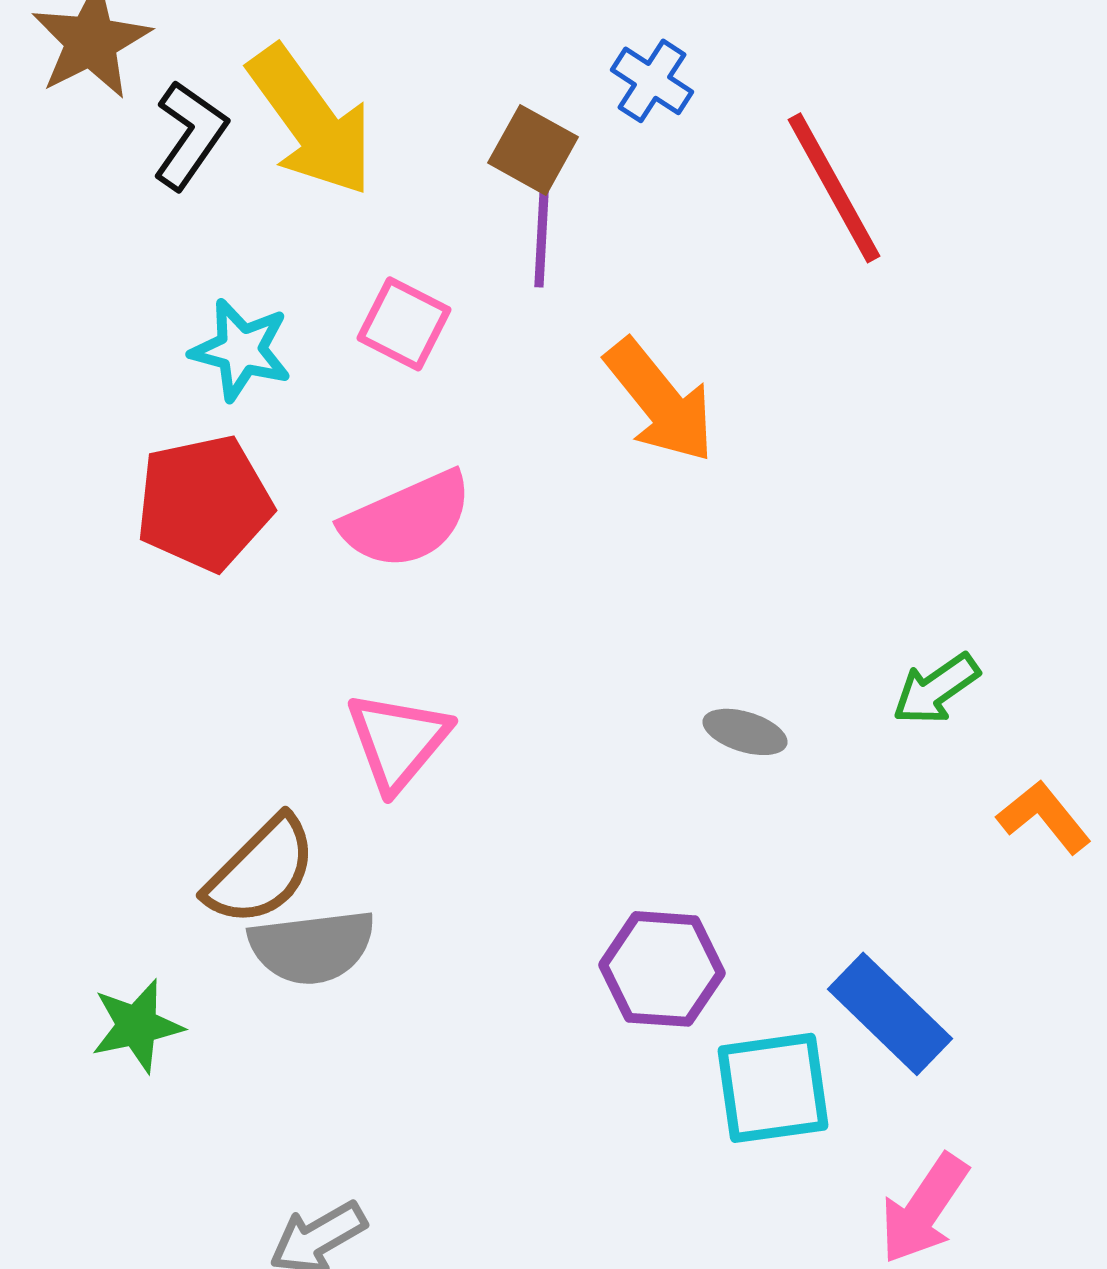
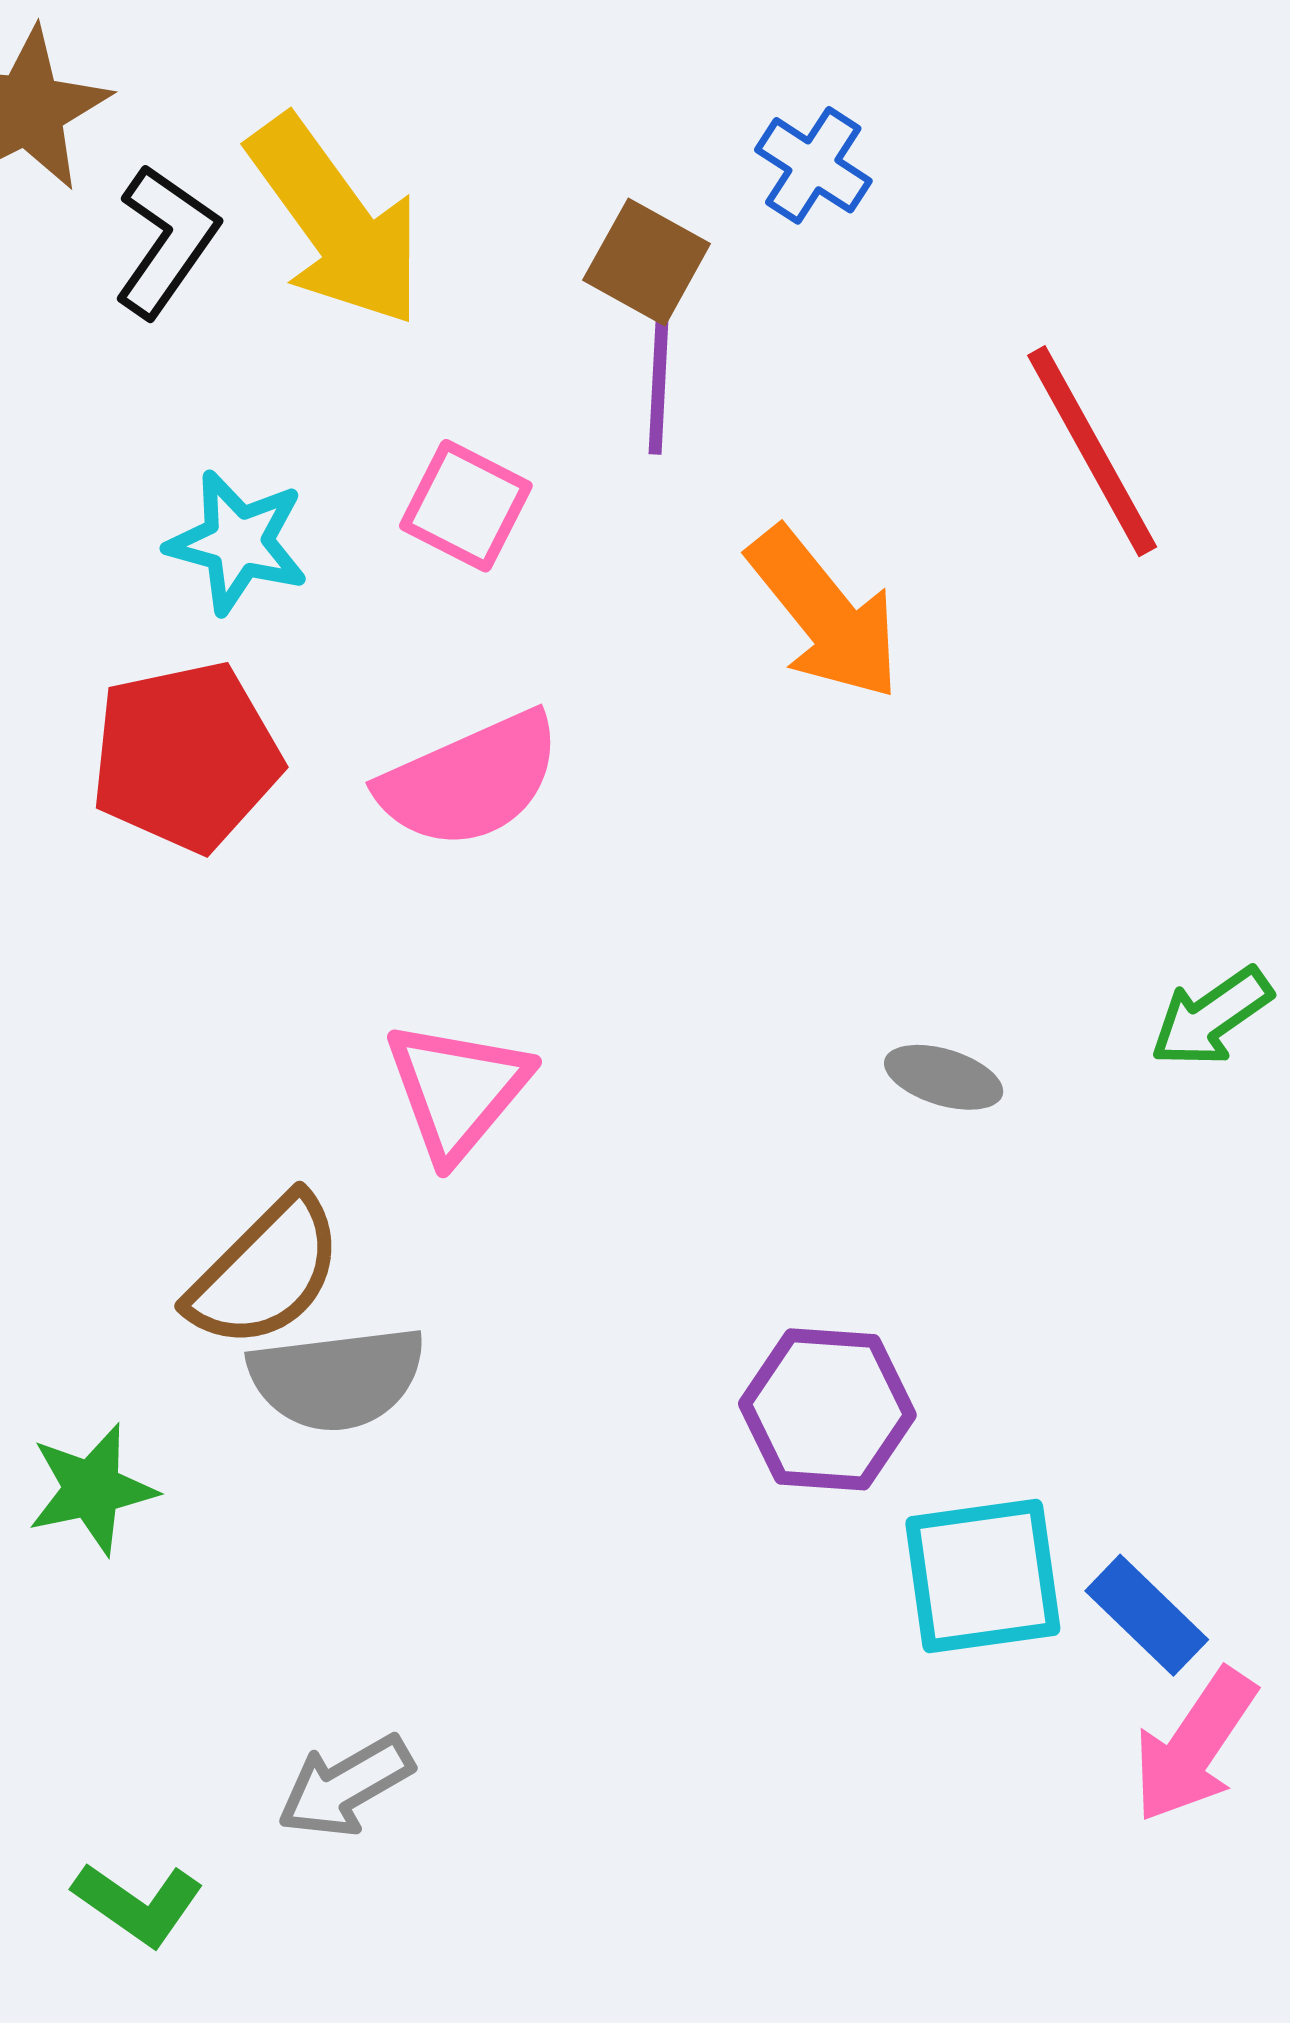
red line: (834, 188) -> (1092, 451), moved
blue rectangle: (890, 1014) -> (1147, 1615), moved, size x0.7

